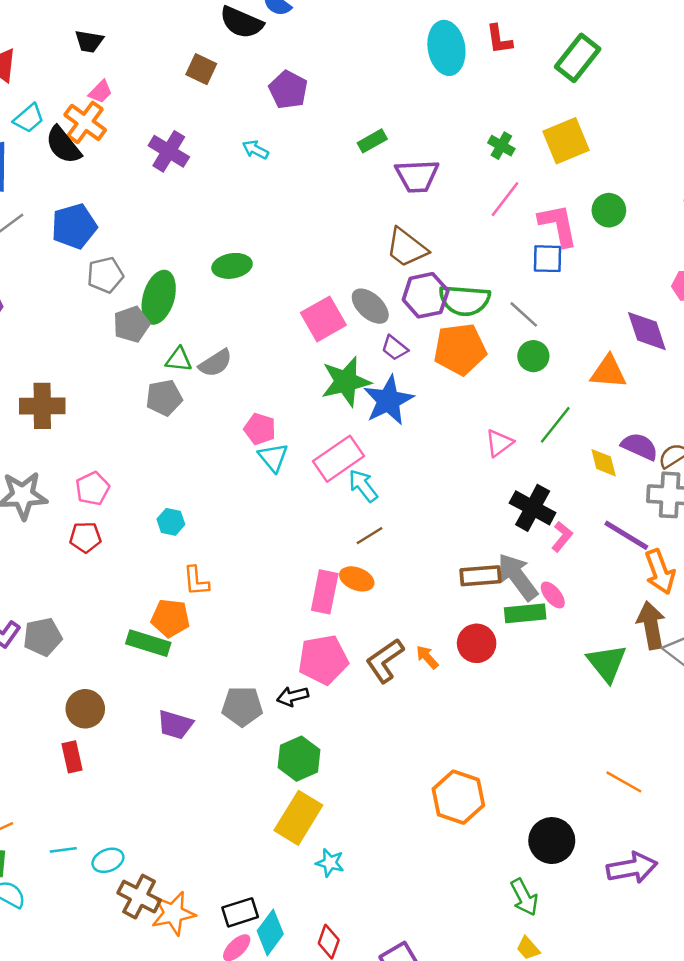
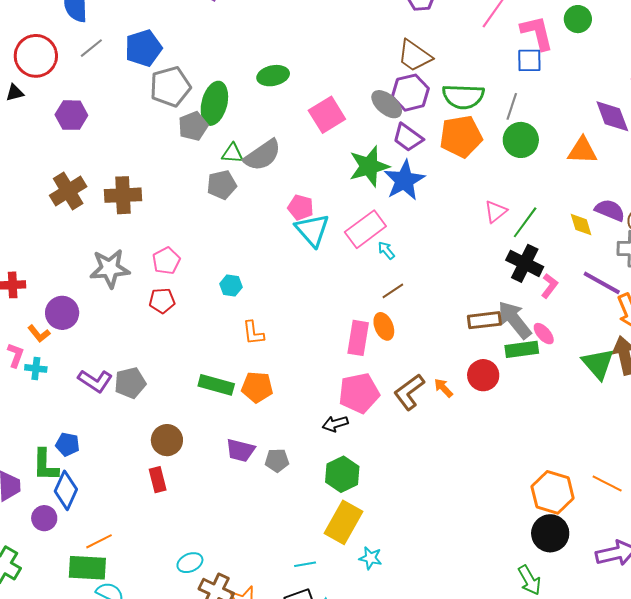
gray pentagon: (105, 275) -> (170, 87), size x1.4
purple hexagon: (426, 295) -> (410, 93), moved
gray line: (524, 314) -> (512, 106), turned 68
pink square: (323, 319) -> (327, 115), moved
purple trapezoid: (395, 348) -> (408, 137), size x1.4
green circle: (533, 356) -> (521, 140), size x1.4
gray semicircle: (215, 363) -> (263, 155), size x1.4
green line: (555, 425) -> (525, 222), moved
cyan triangle: (273, 457) -> (312, 230), size x1.4
cyan arrow: (363, 486) -> (386, 250), size x0.7
orange ellipse: (357, 579) -> (384, 326), turned 48
orange pentagon: (170, 618) -> (257, 387), moved
green triangle: (607, 663) -> (598, 364), moved
gray pentagon: (242, 706) -> (277, 460), moved, size x0.7
orange hexagon: (458, 797) -> (553, 492), moved
cyan line: (63, 850) -> (305, 564), moved

